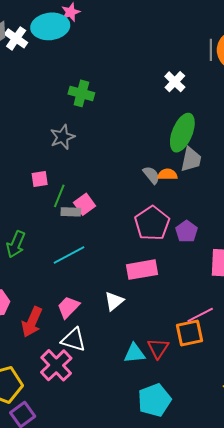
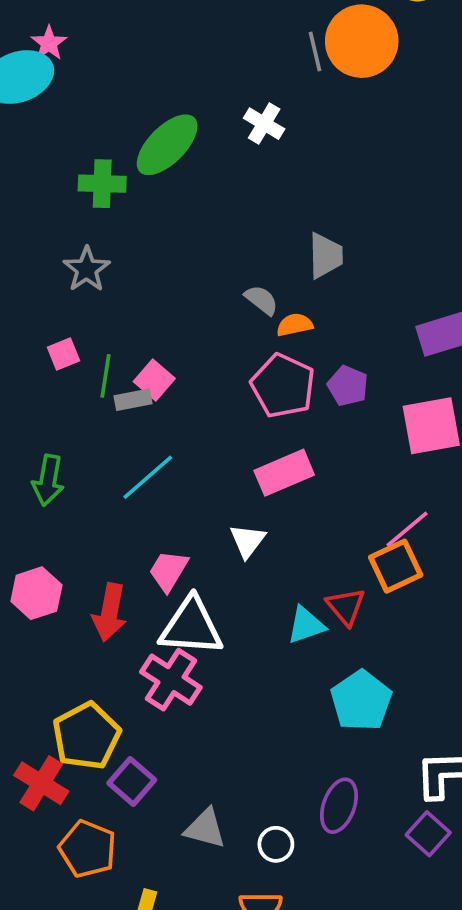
green ellipse: (182, 133) -> (167, 145), moved, turned 36
orange semicircle: (168, 174) -> (295, 325), moved
white triangle: (73, 340) -> (191, 627), size x1.4

